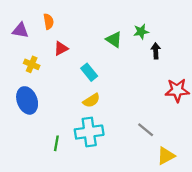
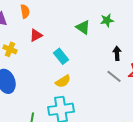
black arrow: (156, 51) -> (117, 53), moved
gray line: (146, 130) -> (114, 76), moved

